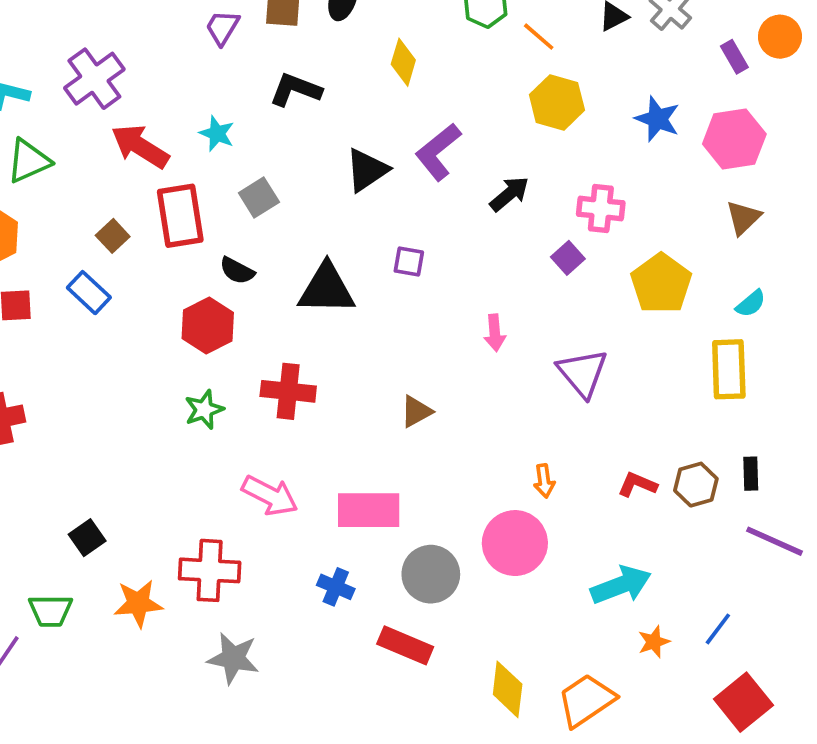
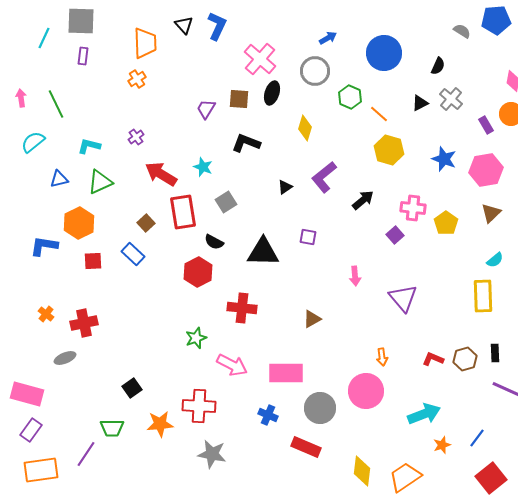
purple cross: (94, 79) -> (136, 137), size x0.5
black triangle: (367, 170) -> (285, 187), size x0.6
yellow pentagon: (661, 283) -> (446, 223), moved, size x0.7
green star: (204, 410) -> (196, 338), moved

